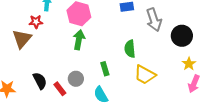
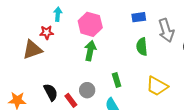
brown triangle: (22, 39) -> (32, 50), turned 30
green semicircle: (130, 49) -> (142, 47), moved

